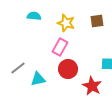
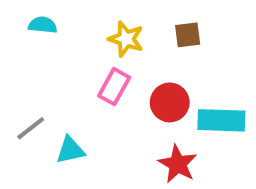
cyan semicircle: (34, 16) -> (43, 25), moved
red circle: (68, 69) -> (170, 102), moved

